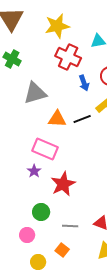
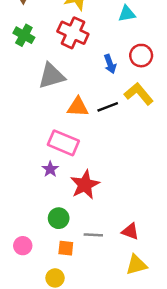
red cross: (68, 57) -> (73, 33), moved
pink circle: (27, 235) -> (23, 246), moved
orange square: (62, 250) -> (66, 248), moved, turned -32

